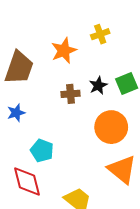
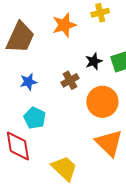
brown cross: (70, 94) -> (70, 80), moved, turned -30
blue star: (16, 113) -> (28, 82), moved

